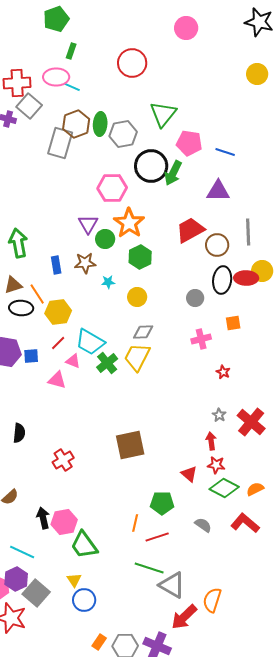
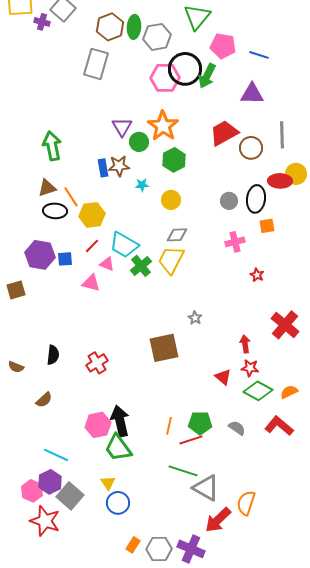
gray rectangle: (60, 143) -> (96, 64), moved
pink hexagon: (112, 188) -> (165, 78), moved
blue rectangle: (56, 265) -> (103, 168), moved
black ellipse: (222, 280) -> (256, 199), moved
gray star: (219, 415) -> (195, 318), moved
black semicircle: (19, 433) -> (53, 355), moved
green pentagon: (162, 503) -> (200, 423), moved
black arrow: (43, 518) -> (120, 421), moved, size x1.4

